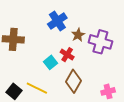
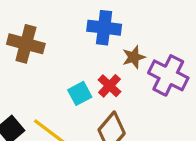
blue cross: (57, 21) -> (104, 28), turned 30

